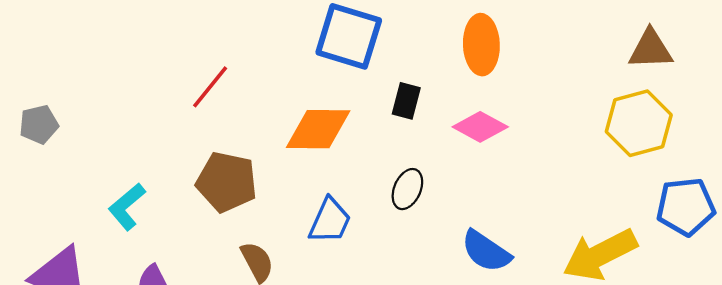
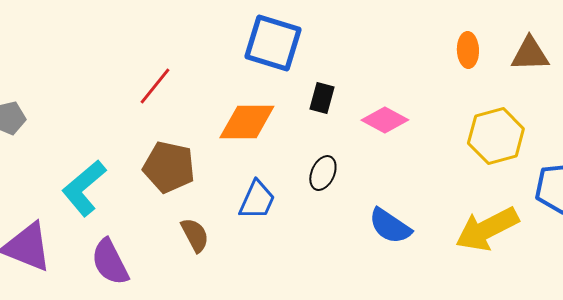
orange ellipse: (481, 45) -> (468, 50), moved, size x0.7
yellow hexagon: (639, 123) -> (496, 136), moved
cyan L-shape: (127, 207) -> (84, 188), size x1.4

